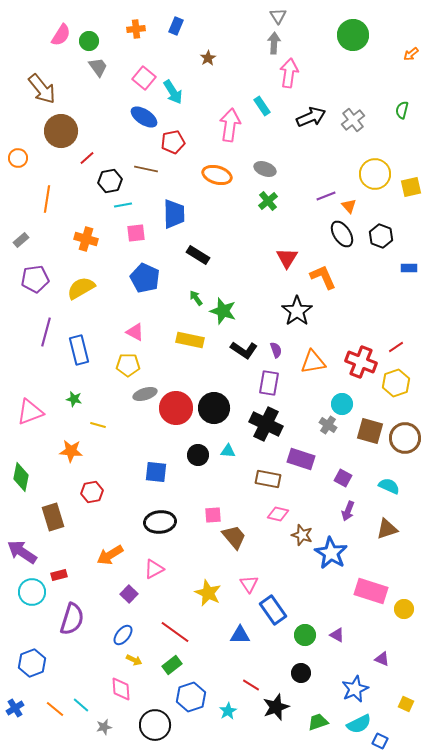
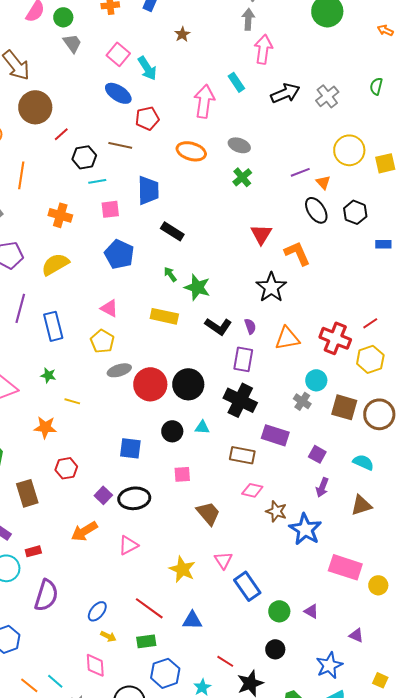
orange arrow: (411, 54) -> (385, 30), turned 63
yellow pentagon: (128, 365) -> (102, 341), turned 30
pink square: (213, 515) -> (182, 474), moved
purple square: (129, 594) -> (103, 495), moved
blue triangle: (240, 635) -> (192, 620), moved
green rectangle: (172, 665) -> (146, 641), turned 30

